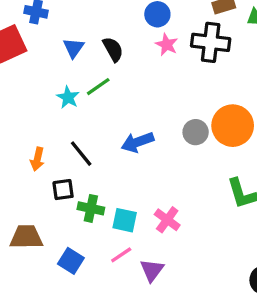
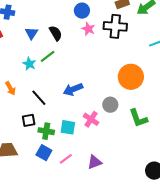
gray circle: (196, 132) -> (110, 105), moved
orange arrow: (37, 159) -> (10, 88), moved, turned -40
cyan square: (125, 220) -> (68, 127), moved
pink cross: (167, 220) -> (91, 119), moved
blue square: (71, 261) -> (44, 153), moved
purple triangle: (152, 270) -> (95, 162), moved, turned 35

